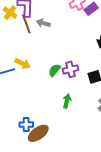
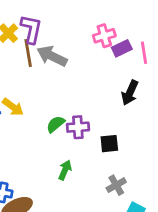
gray arrow: (43, 23) -> (52, 56), size x1.5

